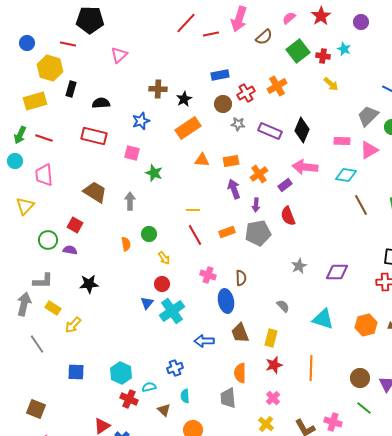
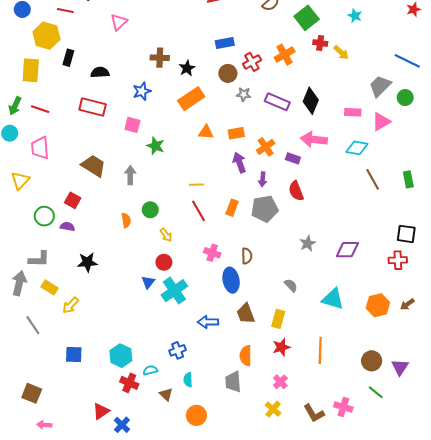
red cross: (323, 56) -> (320, 43), moved
yellow rectangle: (35, 101) -> (31, 70), turned -70
purple rectangle: (285, 185) -> (293, 158), turned 56
orange rectangle: (227, 232) -> (232, 208), turned -49

